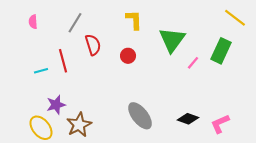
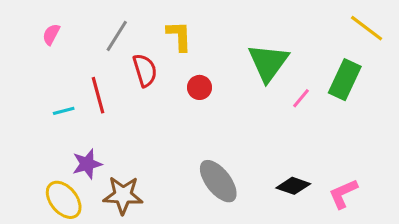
yellow L-shape: (134, 20) -> (179, 36), moved
pink semicircle: (33, 22) -> (51, 34), turned 32
brown star: (79, 125) -> (123, 195), turned 30

